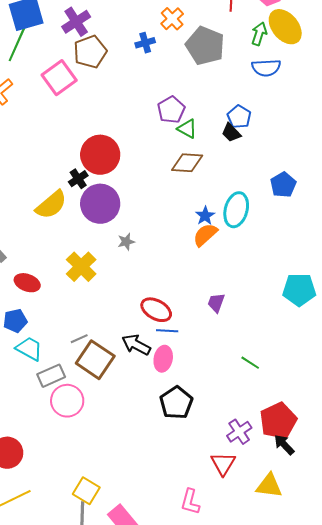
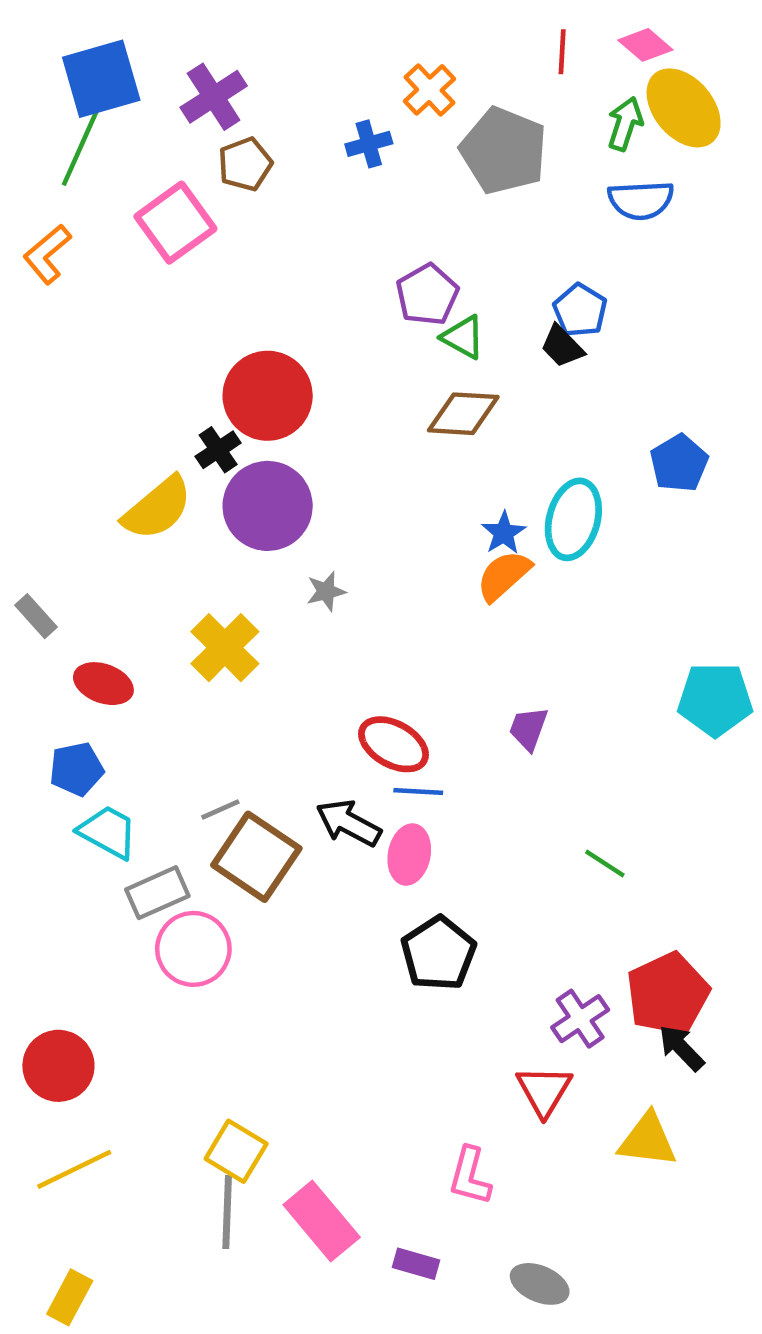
brown pentagon: (90, 52) -> (245, 164), size x0.7

